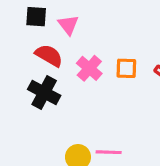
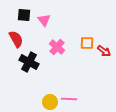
red semicircle: (49, 55) -> (16, 39), moved, turned 30
orange square: (126, 68) -> (87, 43), moved

